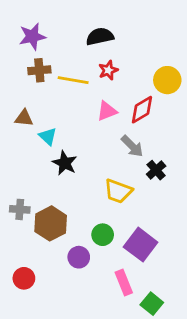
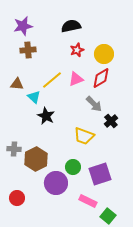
yellow line: (73, 80) -> (52, 80), moved, turned -50
yellow circle: (167, 80) -> (104, 54), moved
purple square: (141, 245) -> (100, 174), turned 35
purple circle: (79, 257) -> (56, 183), size x1.5
pink rectangle: (124, 282) -> (88, 201), turned -42

